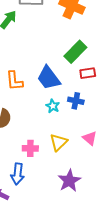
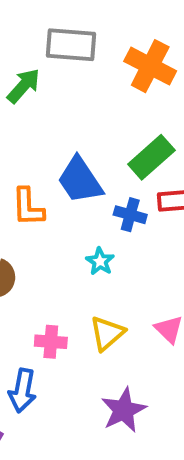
blue trapezoid: (49, 78) -> (80, 180), moved
blue cross: (76, 101) -> (130, 215), moved

